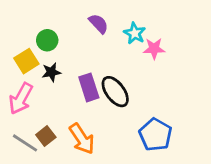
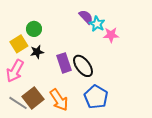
purple semicircle: (99, 24) -> (86, 17), moved
blue pentagon: (155, 135) -> (96, 97), moved
brown square: (46, 136) -> (33, 98), size x1.5

